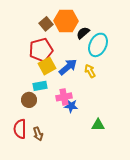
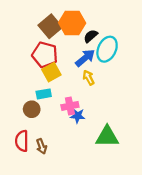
brown square: (46, 24) -> (50, 26), size x1.5
red pentagon: (41, 50) -> (45, 55), turned 30
blue arrow: (68, 67) -> (85, 58), moved
yellow arrow: (90, 71) -> (88, 78), moved
green triangle: (98, 125) -> (107, 137), size x1.6

